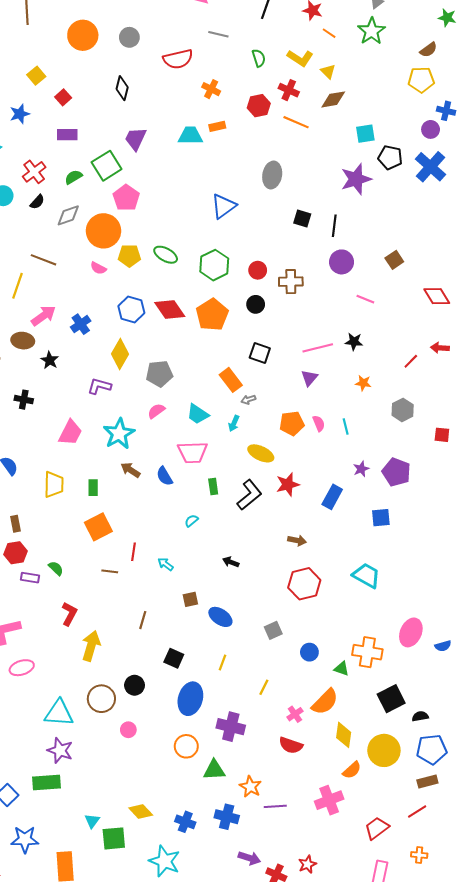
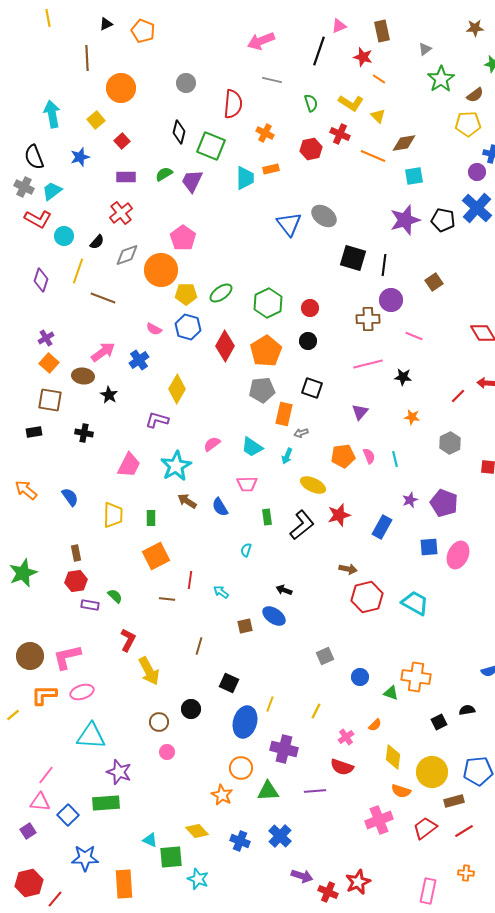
green star: (372, 31) -> (441, 79), moved
orange circle: (83, 35) -> (121, 88), moved
red semicircle: (178, 59) -> (233, 104), turned -72
brown diamond: (333, 99) -> (404, 143), moved
orange line: (296, 122) -> (373, 156), moved
cyan trapezoid: (190, 136) -> (245, 178), turned 90
black pentagon: (390, 157) -> (443, 220), moved
green square: (107, 166) -> (211, 146), moved, turned -36
red cross: (34, 172) -> (121, 213), moved
gray ellipse: (272, 175) -> (324, 216), turned -65
green semicircle: (73, 177) -> (164, 174), moved
blue triangle: (224, 206) -> (289, 224), moved, turned -32
black square: (302, 218) -> (353, 258), size x1.5
green ellipse: (166, 255) -> (221, 293), turned -65
brown square: (394, 260) -> (434, 282), moved
pink semicircle: (98, 268) -> (154, 329), moved
brown cross: (291, 282) -> (368, 319), moved
yellow line: (18, 286) -> (78, 271), moved
blue hexagon: (131, 310) -> (188, 327), moved
red diamond: (170, 310) -> (225, 346), turned 64
pink line: (318, 348) -> (368, 364), moved
gray pentagon: (159, 374) -> (262, 390), moved
orange rectangle: (231, 380) -> (284, 414), turned 50
pink trapezoid: (192, 452) -> (247, 484), size x0.7
cyan semicircle: (191, 521) -> (246, 550), turned -32
red hexagon: (304, 584) -> (367, 597), moved
blue ellipse: (220, 617) -> (274, 616), moved
pink ellipse: (411, 632) -> (458, 555), moved
yellow arrow: (91, 646) -> (149, 671), turned 136
yellow line: (222, 662) -> (270, 704), moved
brown circle: (101, 699) -> (159, 722), size x0.7
black square: (391, 699) -> (439, 722), size x0.6
orange semicircle: (325, 702) -> (375, 725), size x0.5
cyan triangle: (59, 713) -> (91, 736), moved
black semicircle: (420, 716) -> (467, 710), moved
pink circle: (128, 730) -> (167, 752), moved
orange semicircle: (352, 770) -> (401, 791), turned 60
brown rectangle: (427, 781) -> (454, 801), moved
orange star: (250, 787) -> (222, 795), moved
purple line: (275, 806) -> (315, 791), moved
blue cross: (227, 817) -> (280, 836), turned 30
cyan triangle: (92, 821) -> (150, 840), turned -42
red trapezoid: (377, 828) -> (425, 828), moved
cyan star: (165, 861) -> (198, 879), moved, size x0.7
red star: (307, 864) -> (358, 882), size x1.4

